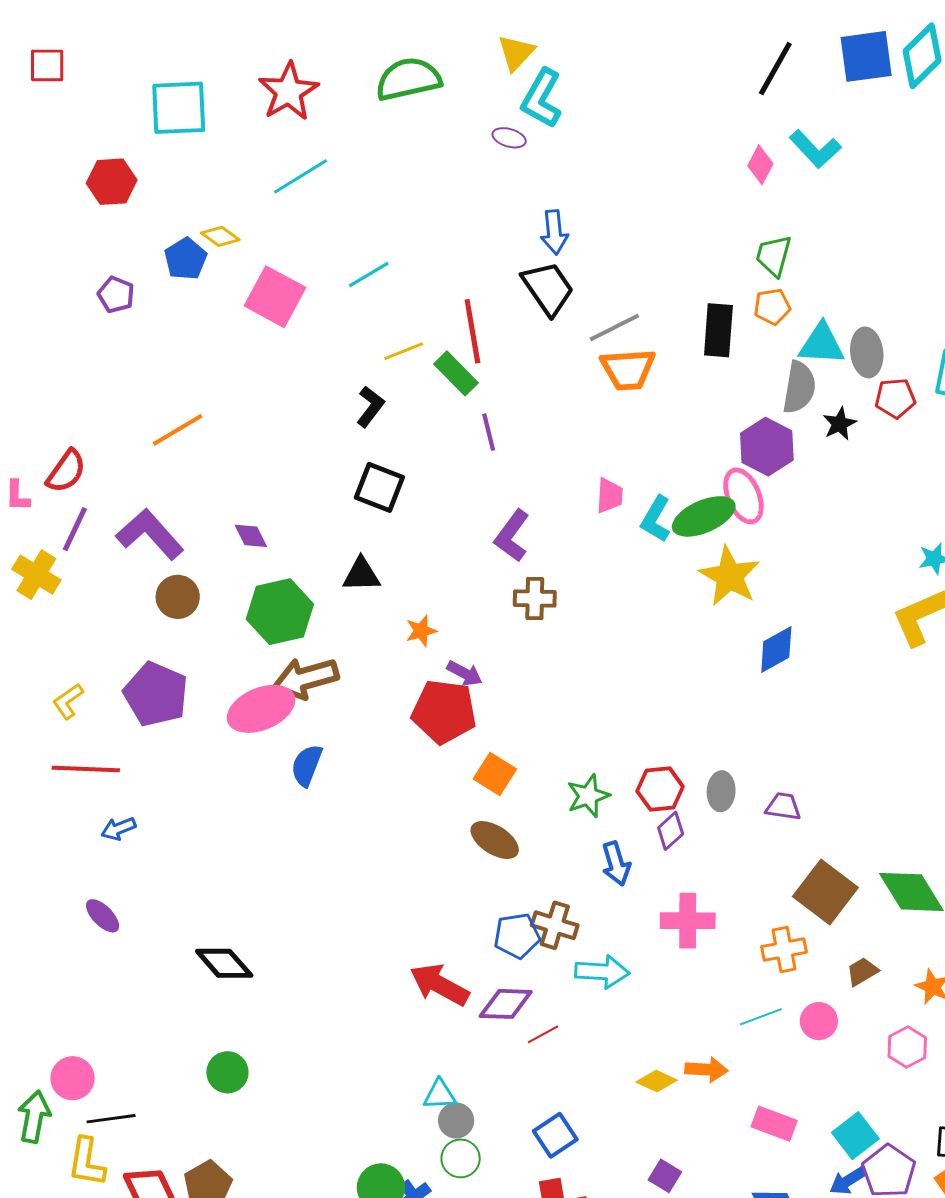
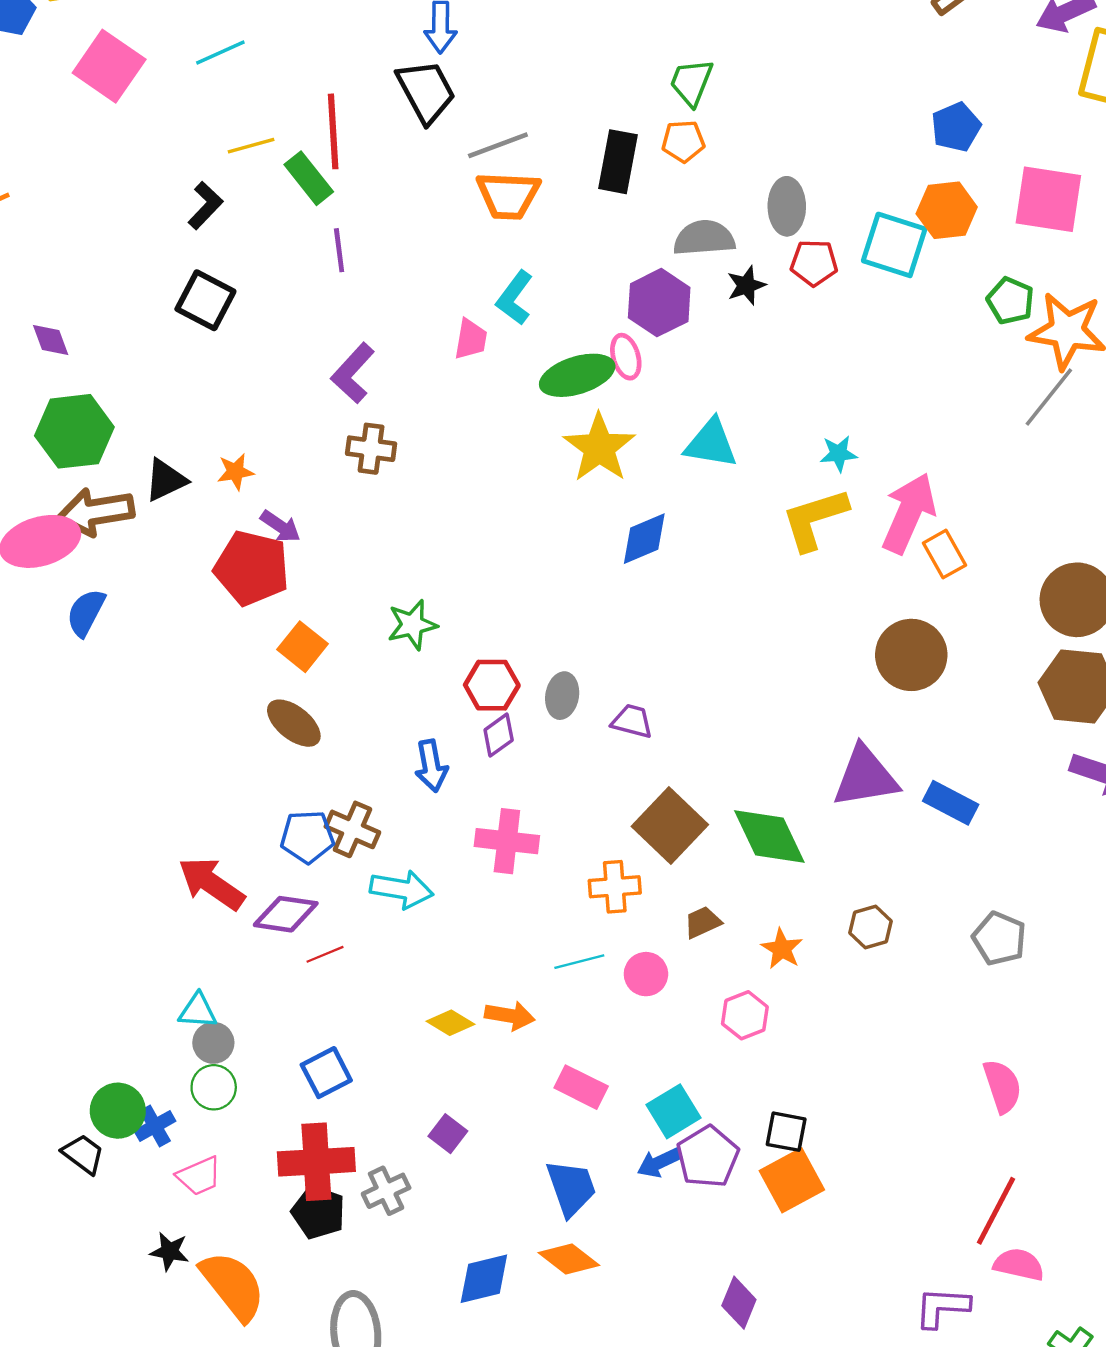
cyan triangle: (822, 344) -> (711, 443), moved
gray semicircle: (799, 387) -> (704, 238), turned -110
pink ellipse: (743, 496) -> (626, 357), size x0.7
cyan L-shape: (656, 519) -> (515, 298), moved
black triangle: (361, 575) -> (166, 480), moved, turned -30
green star: (588, 796) -> (412, 625), moved

